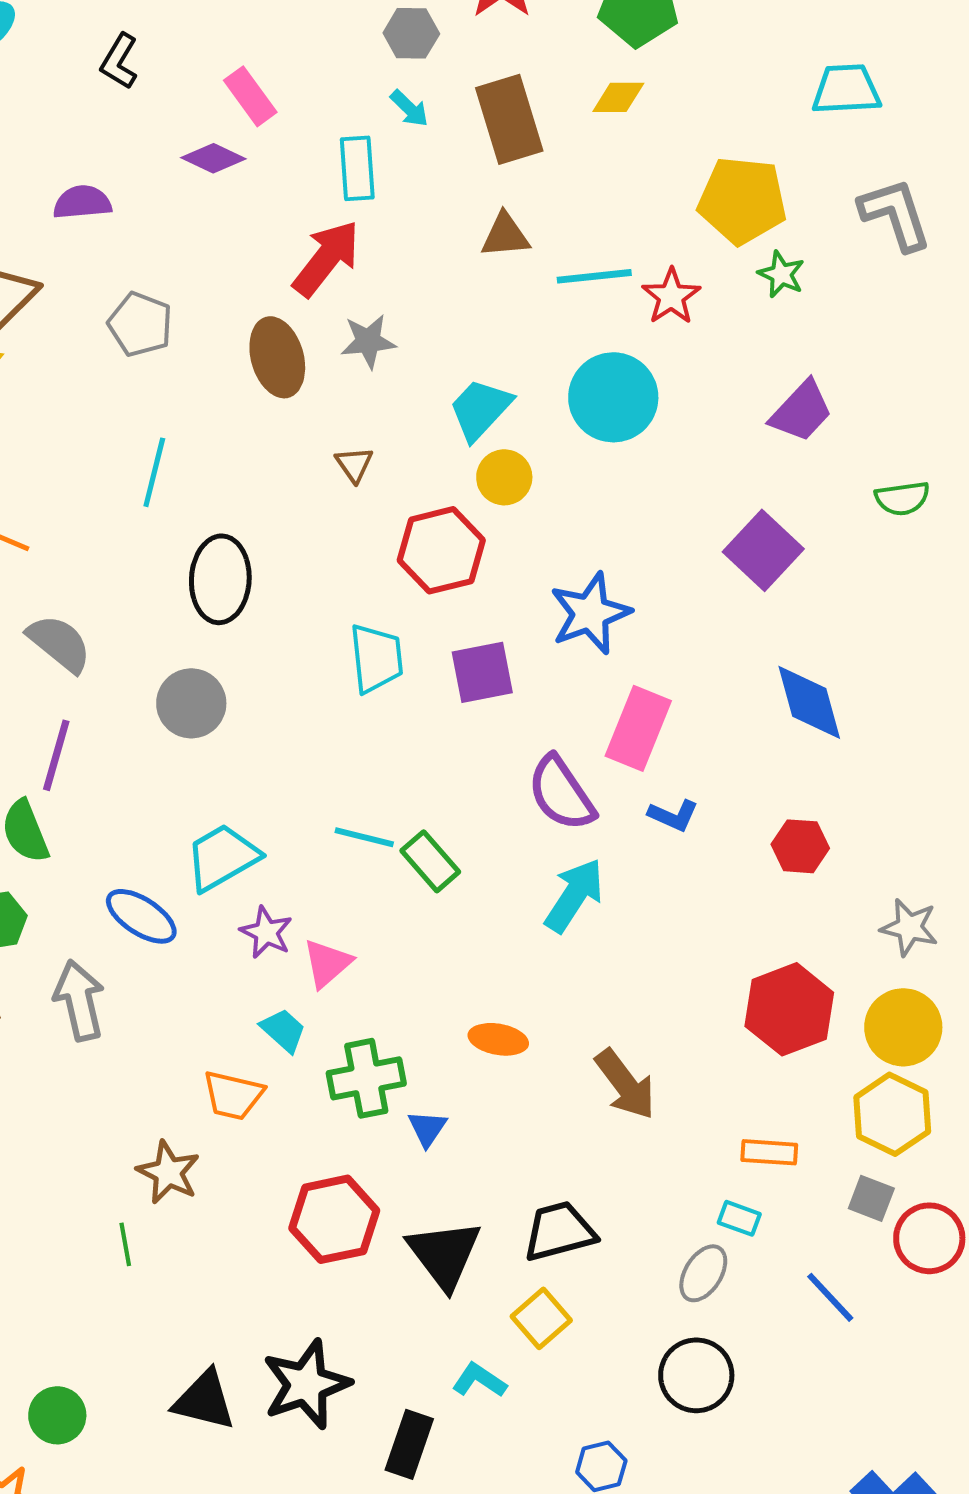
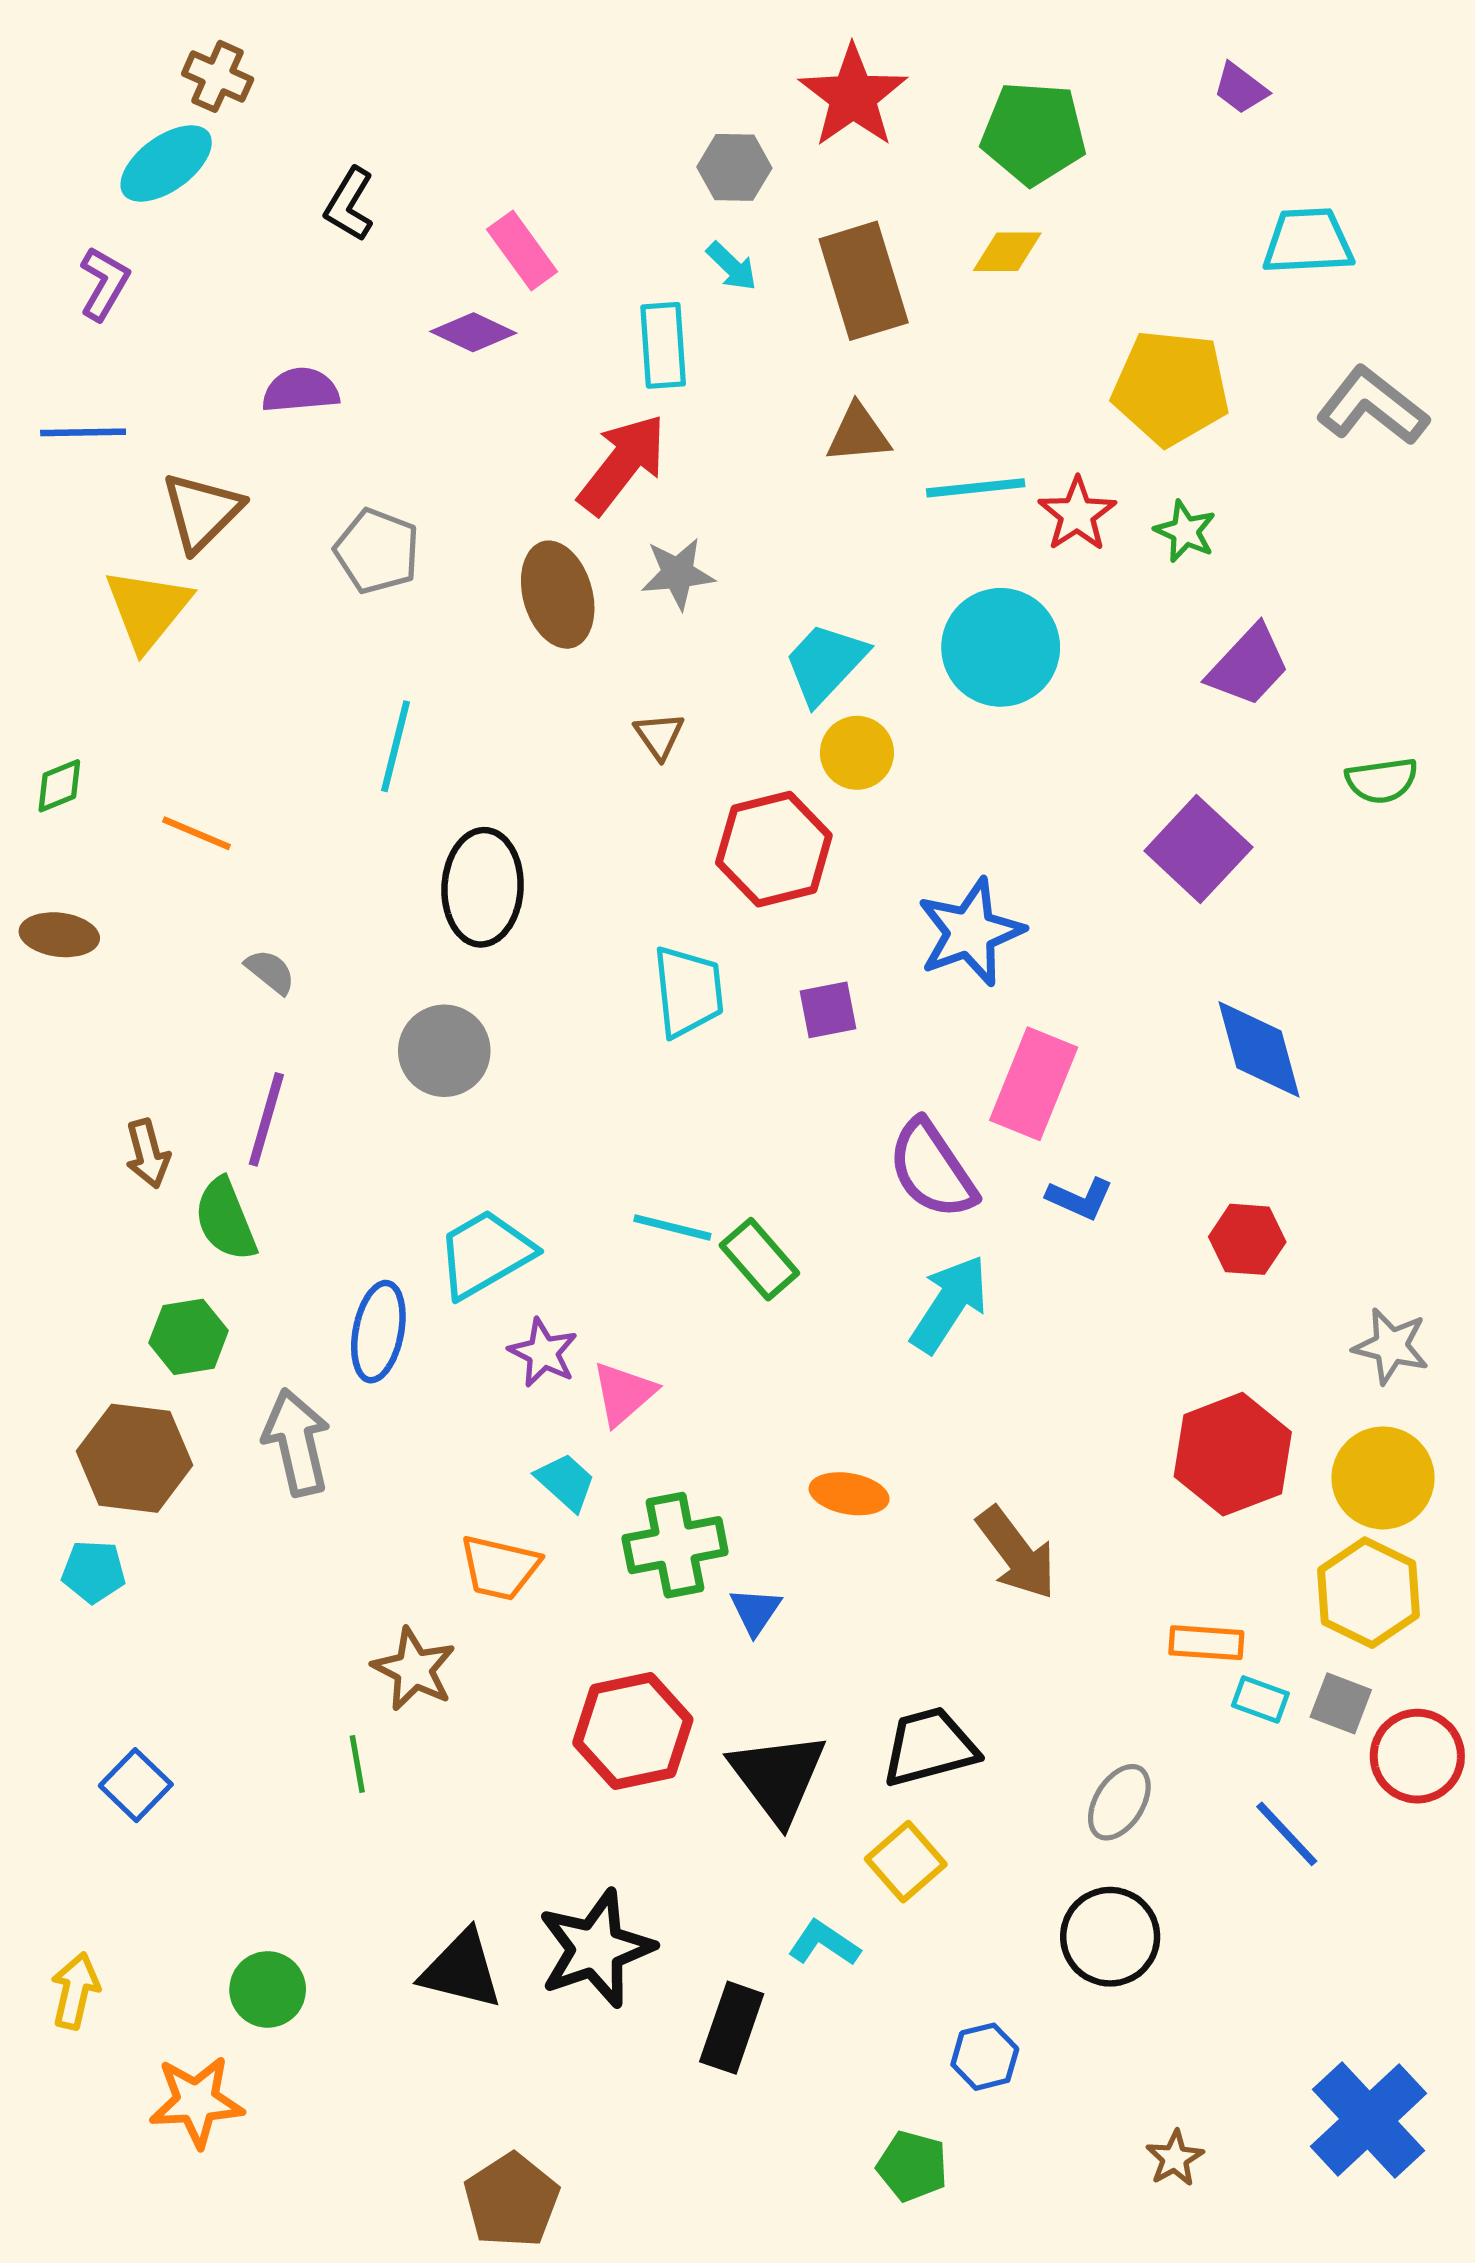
gray L-shape: (895, 214) -> (1372, 406), turned -34
green star: (781, 274) -> (1185, 531), moved
gray semicircle: (59, 643) -> (270, 972), size x0.6
purple square: (482, 672) -> (828, 1010), size x0.7
blue ellipse: (141, 916) -> (378, 1332), turned 68
cyan rectangle: (739, 1218) -> (1260, 1699), moved

